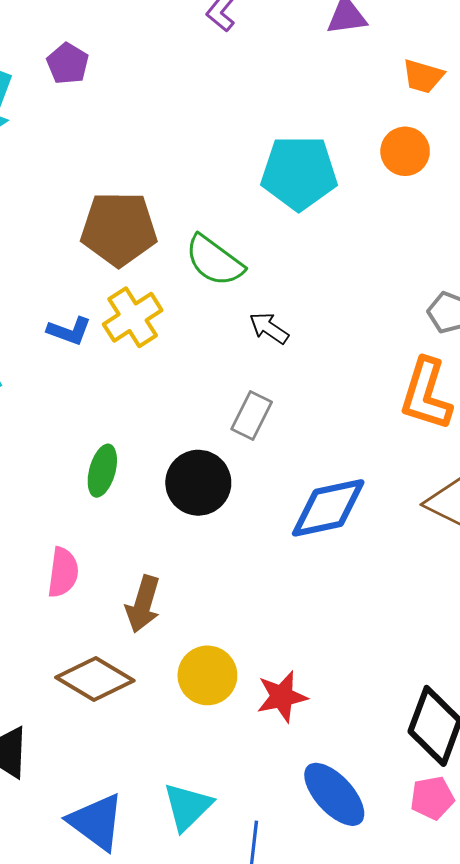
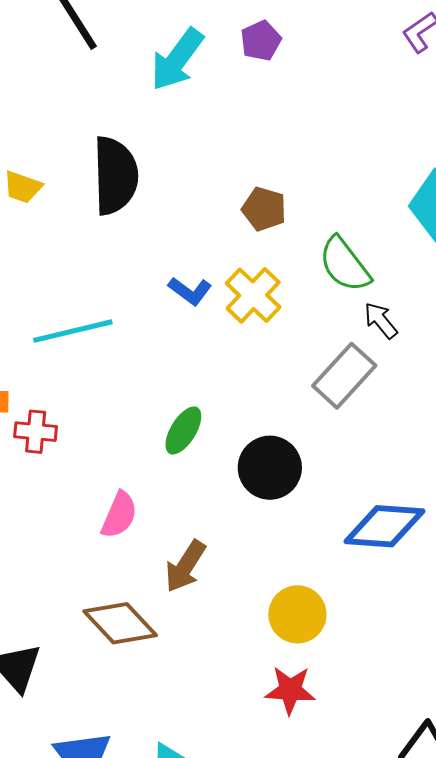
brown pentagon: (119, 229) -> (264, 209), size x0.6
yellow cross: (133, 317) -> (253, 295), turned -30
black arrow: (269, 328) -> (381, 320), moved
gray rectangle: (252, 415) -> (344, 376), moved, size x1.4
yellow circle: (207, 675) -> (297, 614), moved

